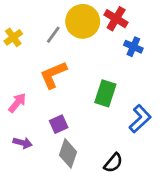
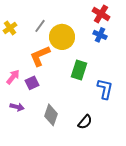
red cross: (116, 19) -> (101, 14), moved
yellow circle: (83, 21) -> (62, 37), moved
blue L-shape: (140, 119) -> (105, 89), turned -35
purple square: (59, 124) -> (32, 83), moved

